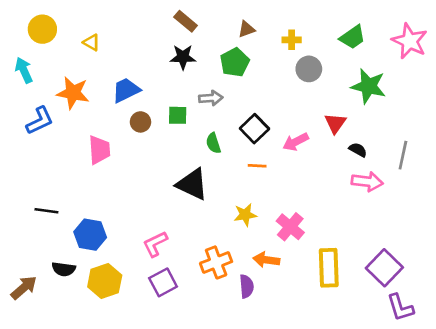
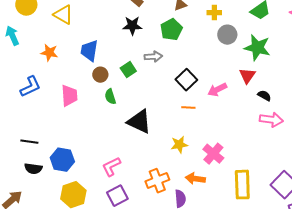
yellow triangle: (91, 42) -> (63, 15), size x1.5
green star: (368, 86) -> (257, 48), moved
blue trapezoid: (126, 90) -> (89, 51), turned -55
orange star: (73, 93) -> (49, 53), size x0.7
green square: (178, 115) -> (128, 70), turned -35
blue L-shape: (40, 121) -> (30, 87), moved
green semicircle: (213, 143) -> (110, 97), moved
black semicircle: (64, 269) -> (33, 169), moved

